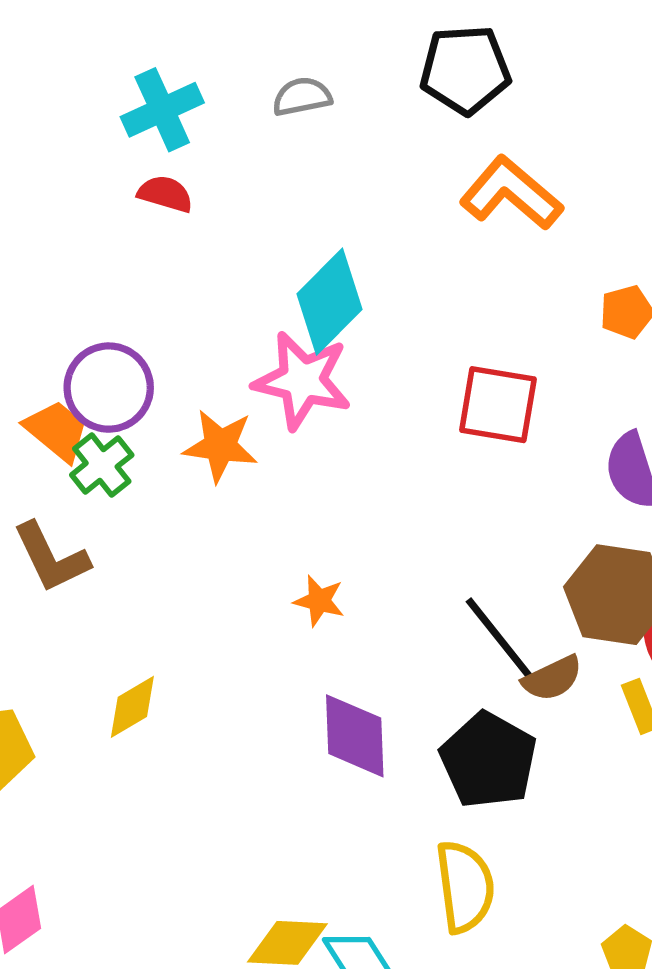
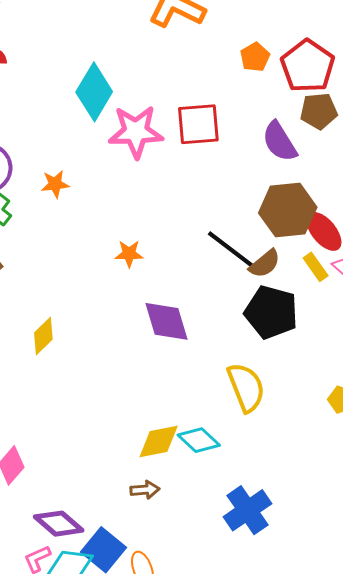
pink star: (302, 380) -> (136, 132), moved
orange star: (220, 446) -> (55, 184), size x0.7
black pentagon: (488, 760) -> (271, 312), moved

